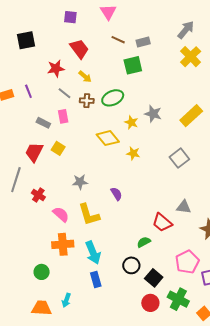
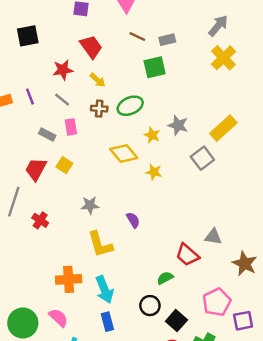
gray line: (65, 93) -> (62, 100), moved
gray square: (179, 158) -> (202, 158), moved
pink semicircle: (61, 214) -> (58, 318), moved
green circle: (42, 272) -> (23, 323), moved, size x1.6

